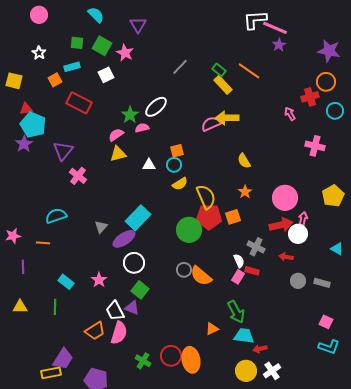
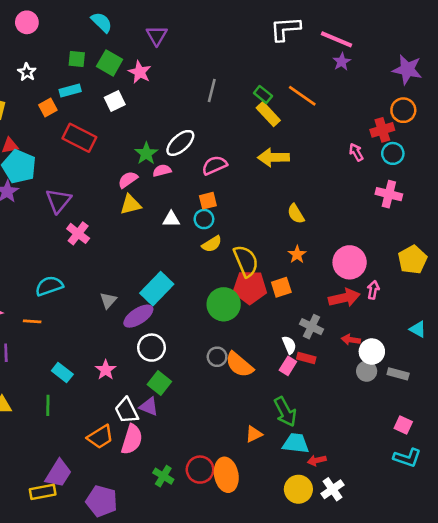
white L-shape: (255, 20) -> (285, 29), moved
gray line: (180, 67) -> (212, 91), turned -30
cyan circle: (335, 111) -> (393, 153), moved
pink semicircle: (211, 124) -> (214, 165), moved
white circle: (298, 234) -> (372, 352), moved

